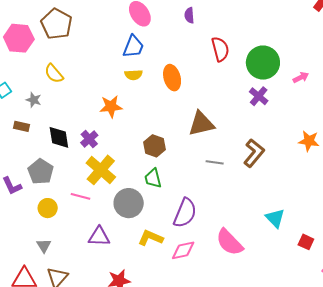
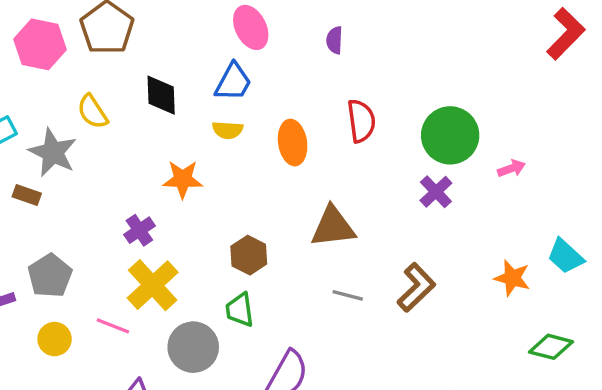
red semicircle: (220, 49) -> (361, 121), moved
gray star: (34, 100) -> (53, 152), size x1.8
black diamond: (59, 137) -> (161, 95), moved

